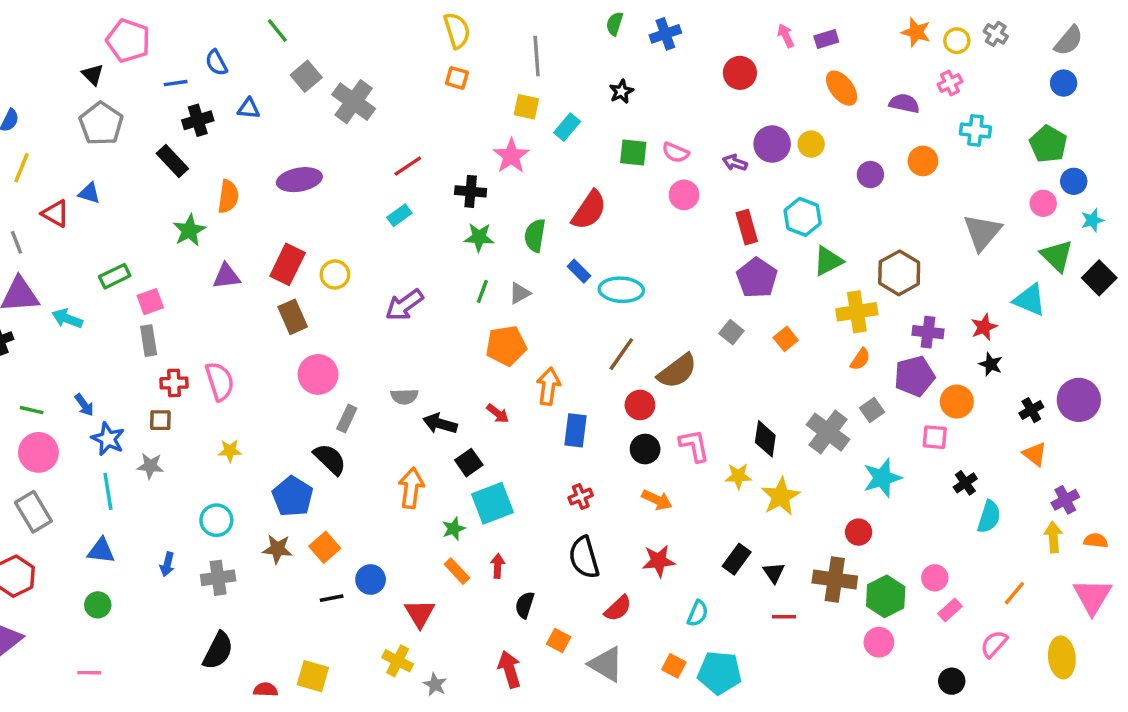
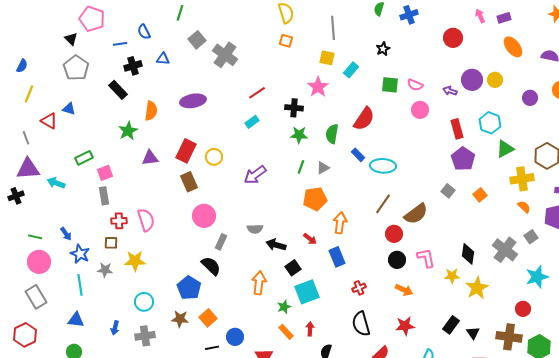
green line: (277, 31) -> (180, 13), turned 56
orange semicircle: (860, 359) -> (524, 207), turned -80
blue rectangle: (576, 430) -> (337, 257), moved, turned -30
yellow star: (230, 451) -> (135, 261), moved, size x1.5

